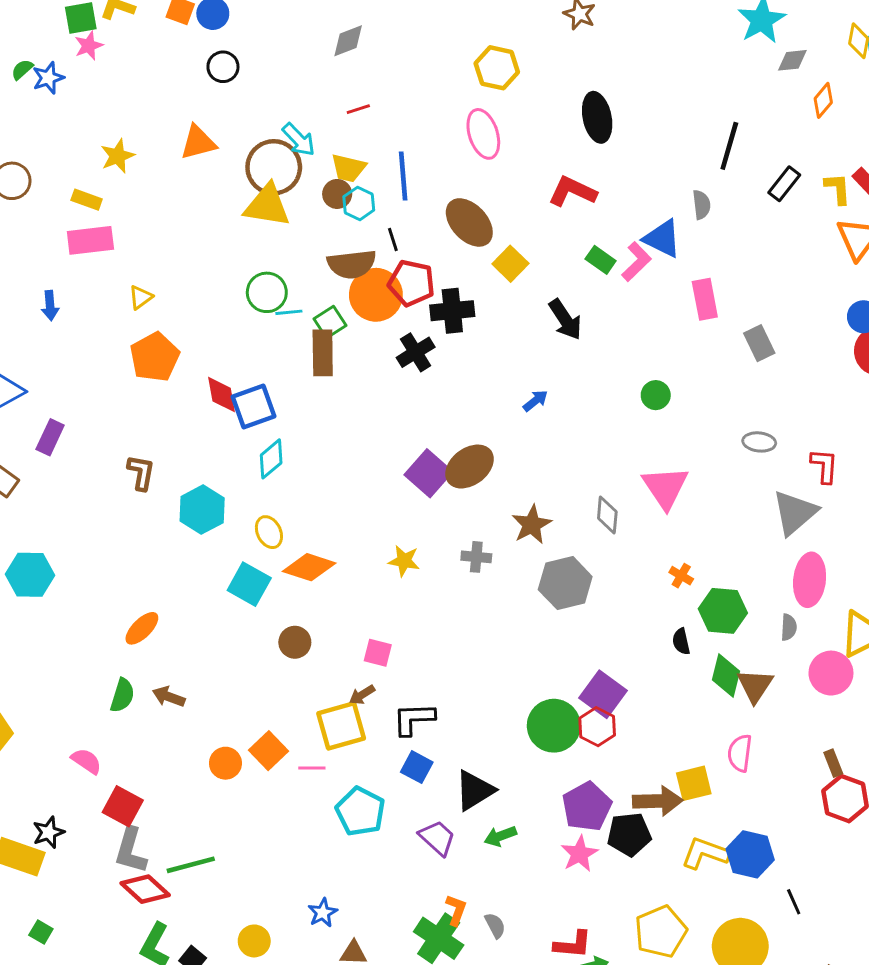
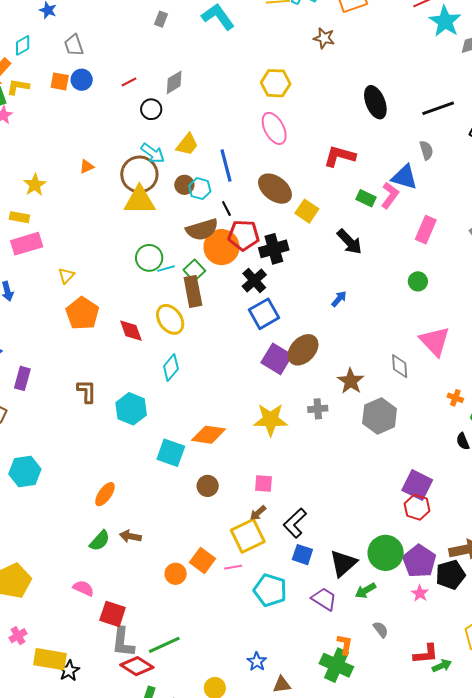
black circle: (223, 67) -> (151, 109), moved
red line: (358, 109) -> (129, 82), moved
black ellipse: (597, 117) -> (375, 102), moved
orange triangle: (198, 142) -> (87, 167), size x0.6
black line: (729, 146) -> (438, 108), turned 64
yellow trapezoid: (348, 168) -> (187, 144), moved, turned -55
pink rectangle: (705, 299) -> (426, 230), moved, turned 44
blue square: (253, 406) -> (264, 314), moved
yellow ellipse: (269, 532) -> (170, 319), moved, size x1.4
yellow star: (404, 561) -> (270, 420), size x1.6
green semicircle: (122, 695) -> (100, 541), turned 35
black L-shape: (414, 719) -> (295, 523), turned -32
green circle: (554, 726) -> (386, 553), moved
black star: (48, 832) -> (69, 671), moved
pink star: (580, 854) -> (420, 593), size x0.7
gray semicircle: (495, 925) -> (381, 630), moved

